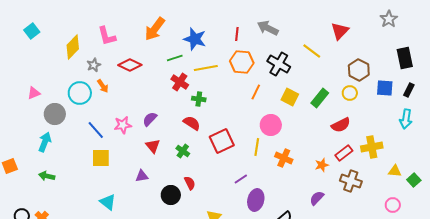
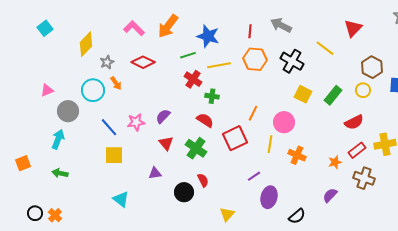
pink L-shape: (107, 36) -> (134, 28), moved, turned 150
orange line: (256, 92) -> (253, 113), moved
green cross: (183, 151) -> (196, 148), size x1.5

